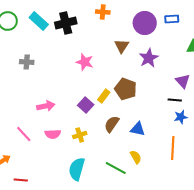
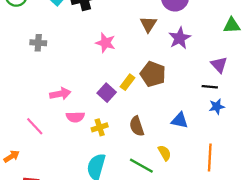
brown semicircle: (112, 124) -> (137, 126), moved, turned -54
blue triangle: (138, 129) -> (180, 120), moved
pink semicircle: (53, 134) -> (75, 117), moved
orange line: (173, 148) -> (210, 157), moved

